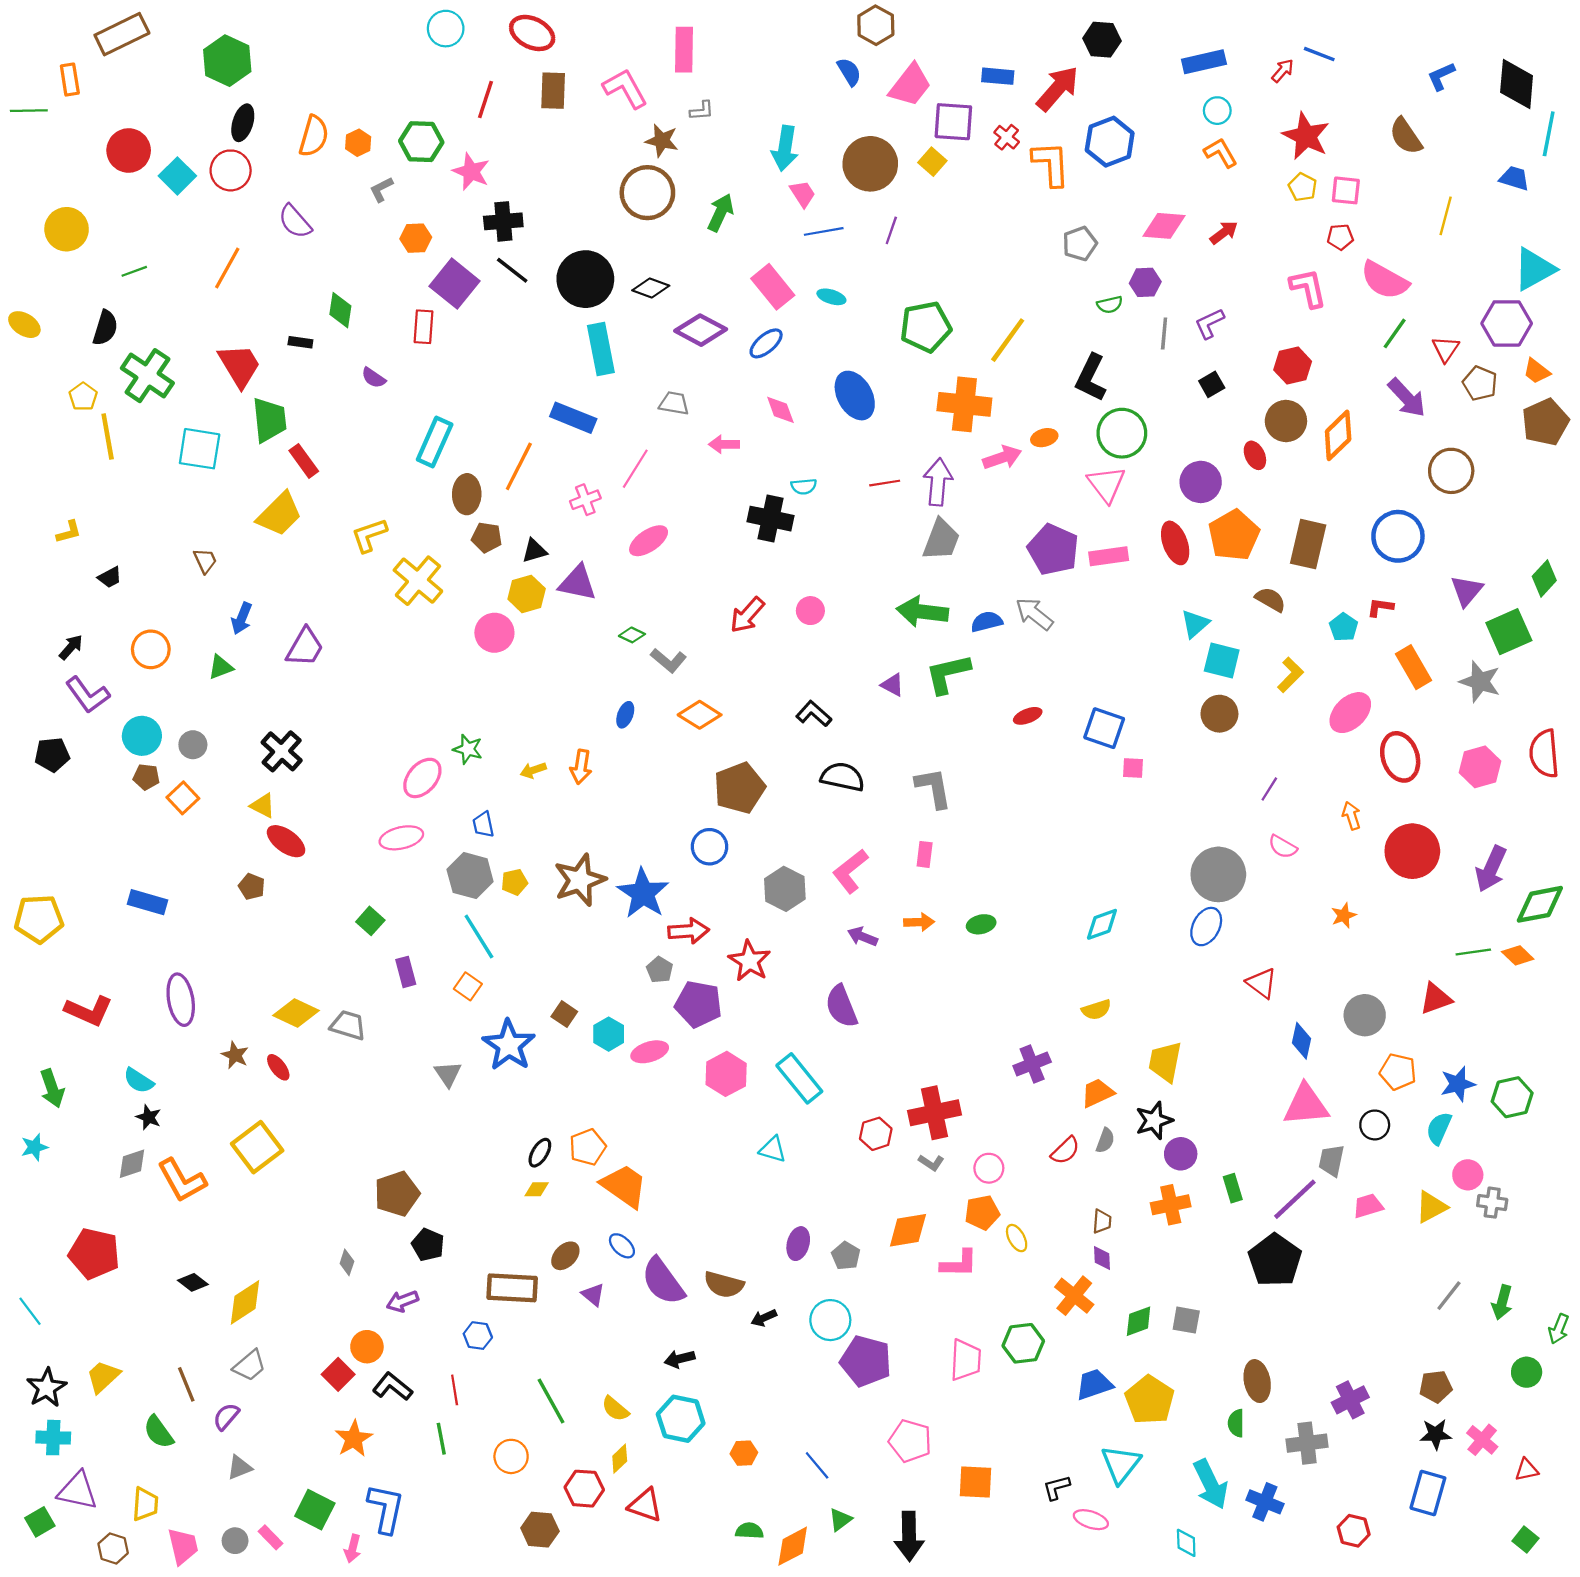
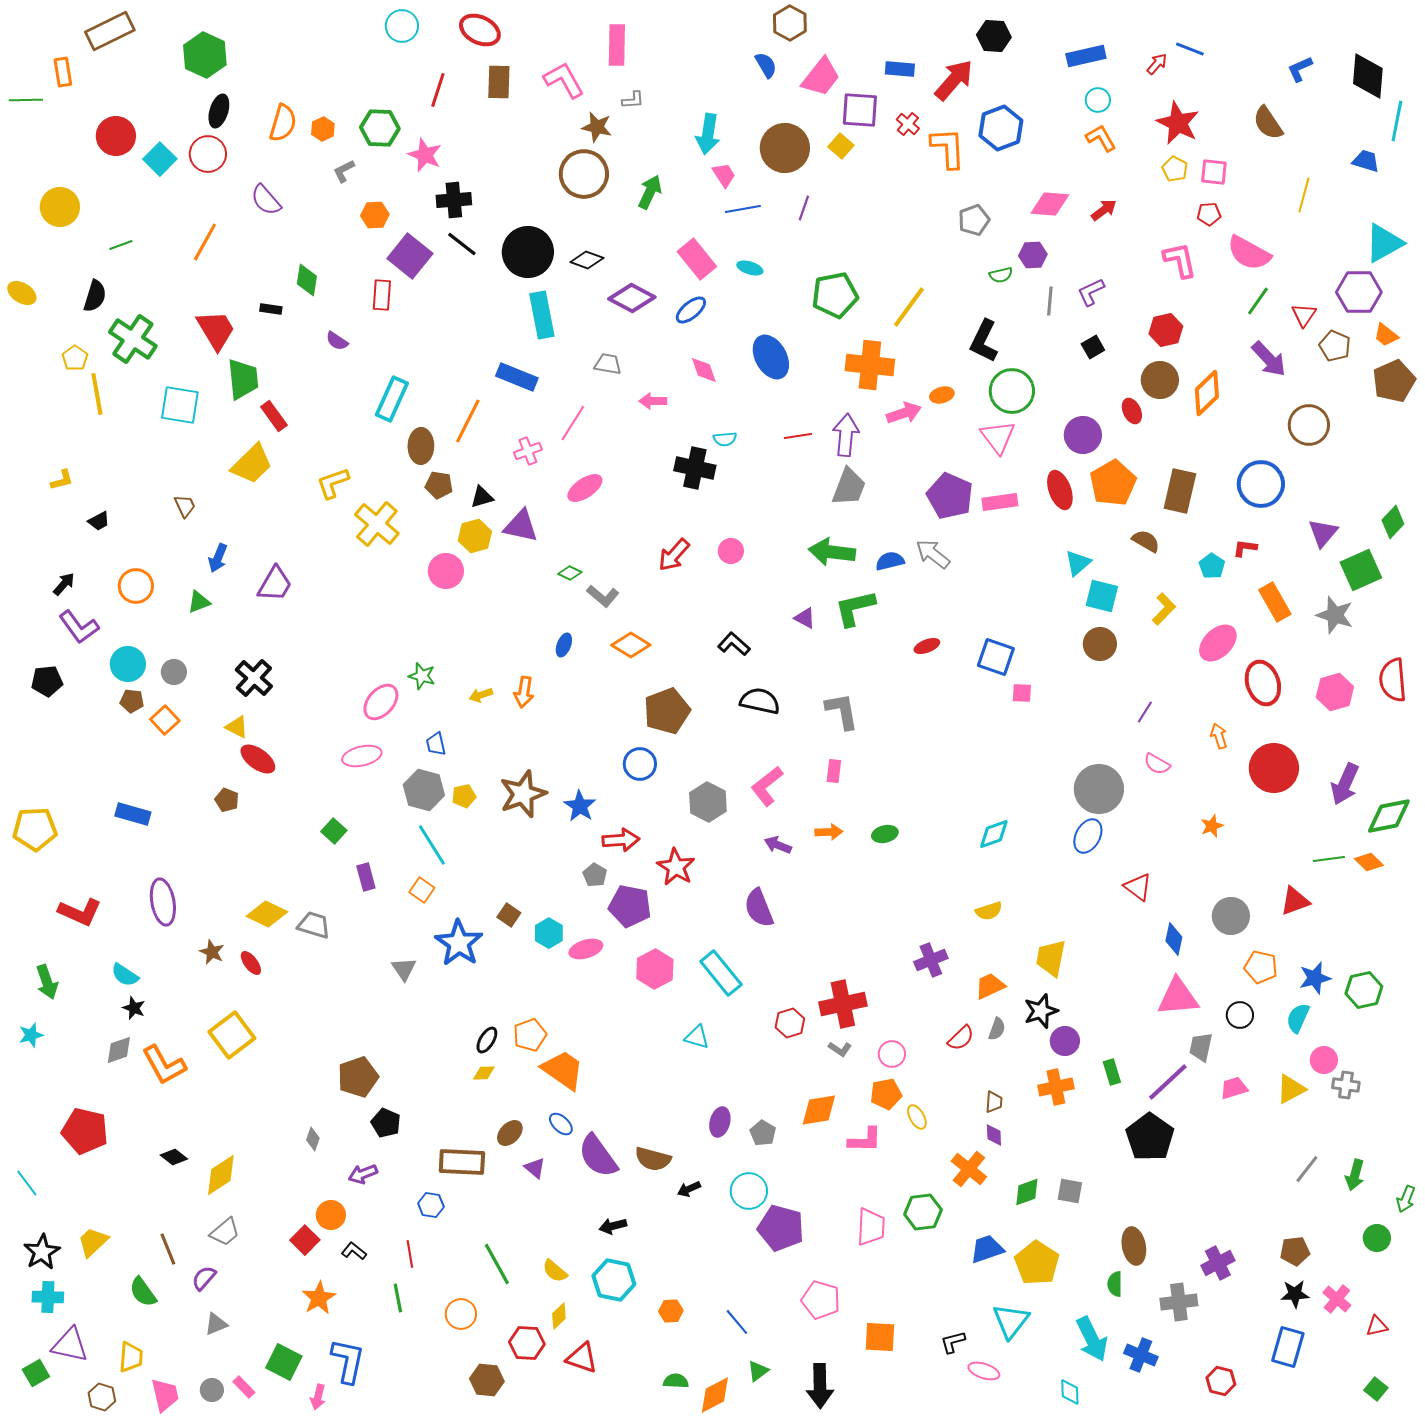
blue star: (643, 893) -> (580, 806), size x0.7
black L-shape: (392, 1387) -> (354, 1251), size x0.7

